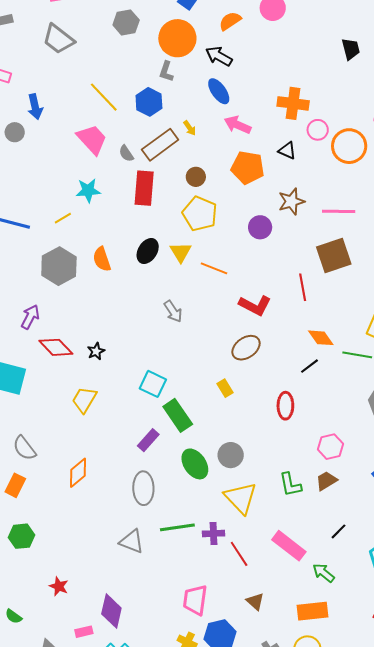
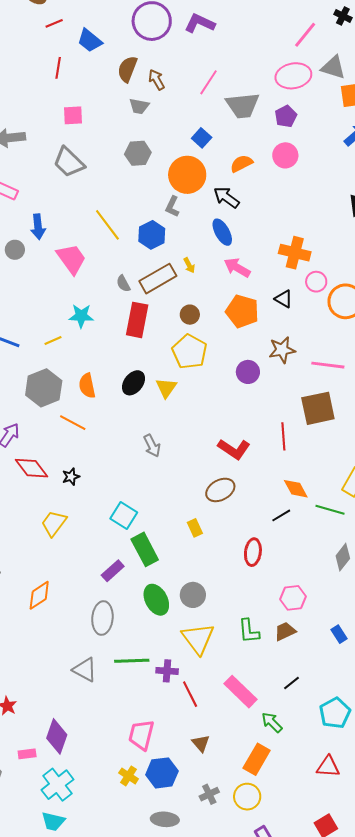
pink trapezoid: (92, 139) -> (71, 259), moved
orange line: (214, 268) -> (73, 423), moved
orange rectangle: (312, 611) -> (257, 759), turned -60

